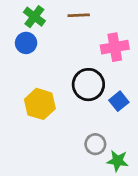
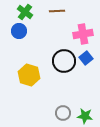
blue square: (119, 101) -> (86, 58), moved
gray circle: (95, 144) -> (63, 113), moved

